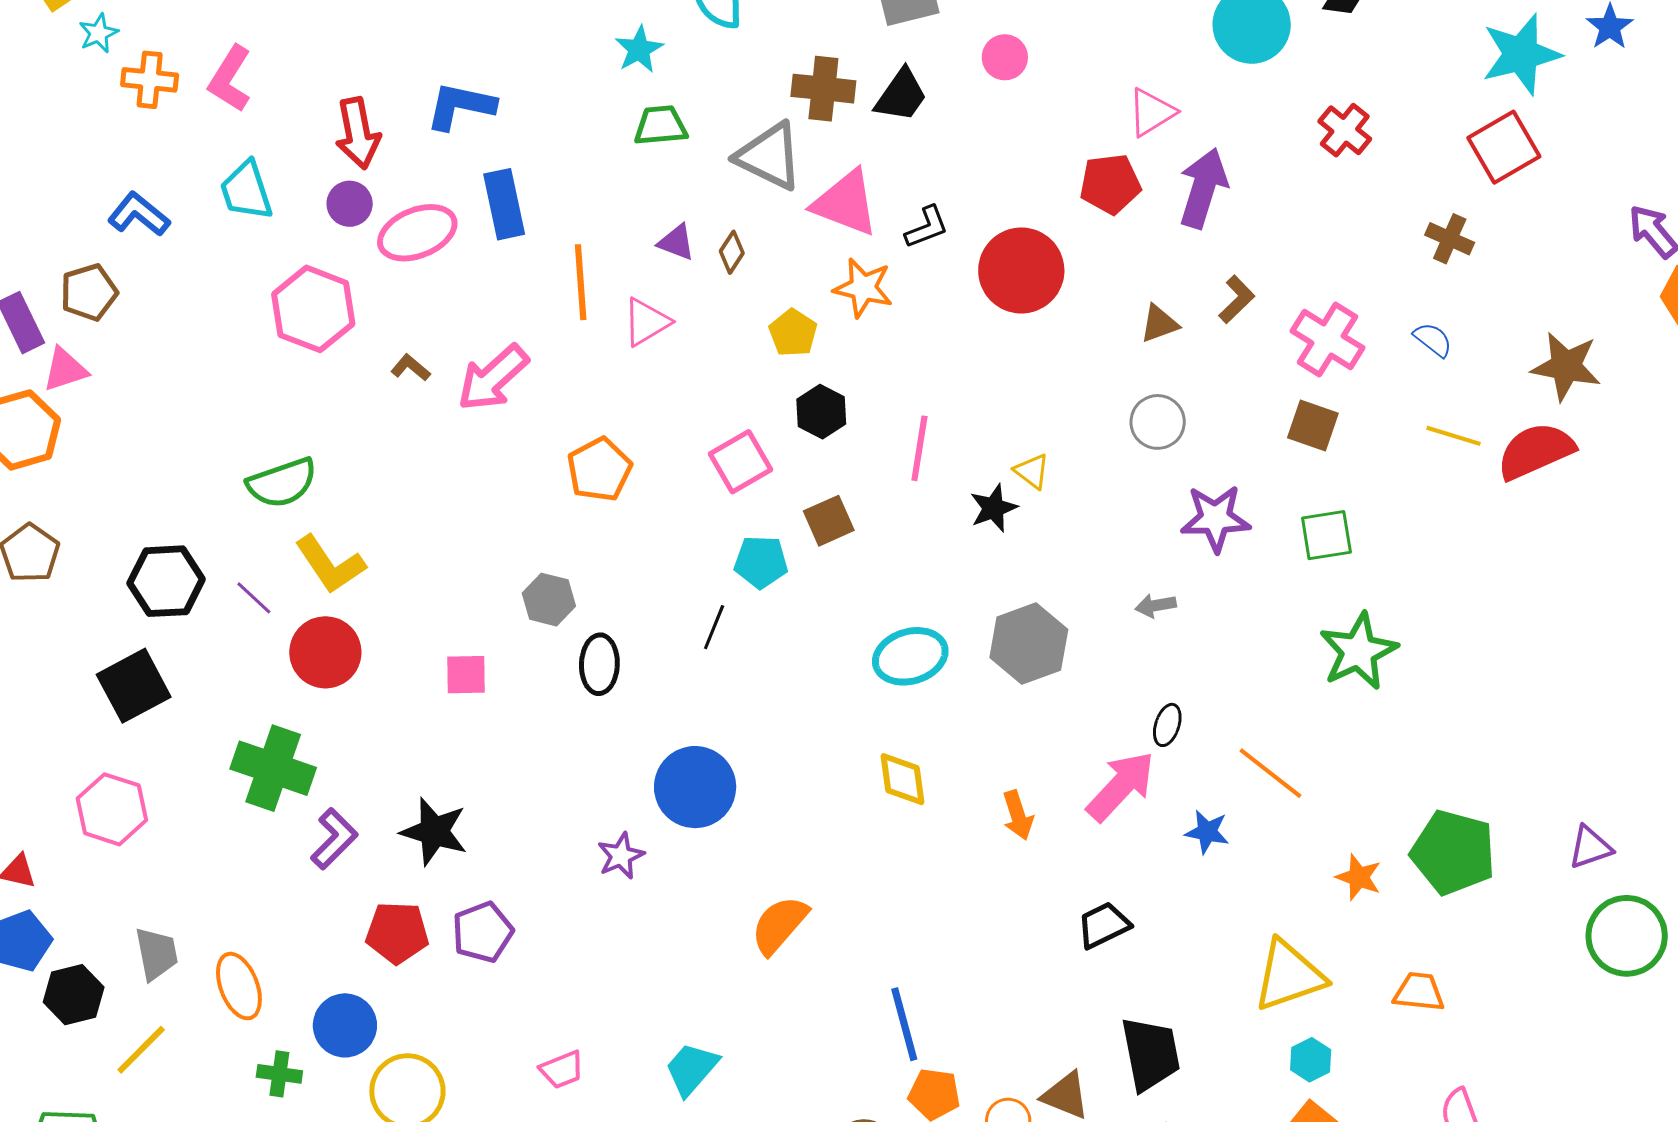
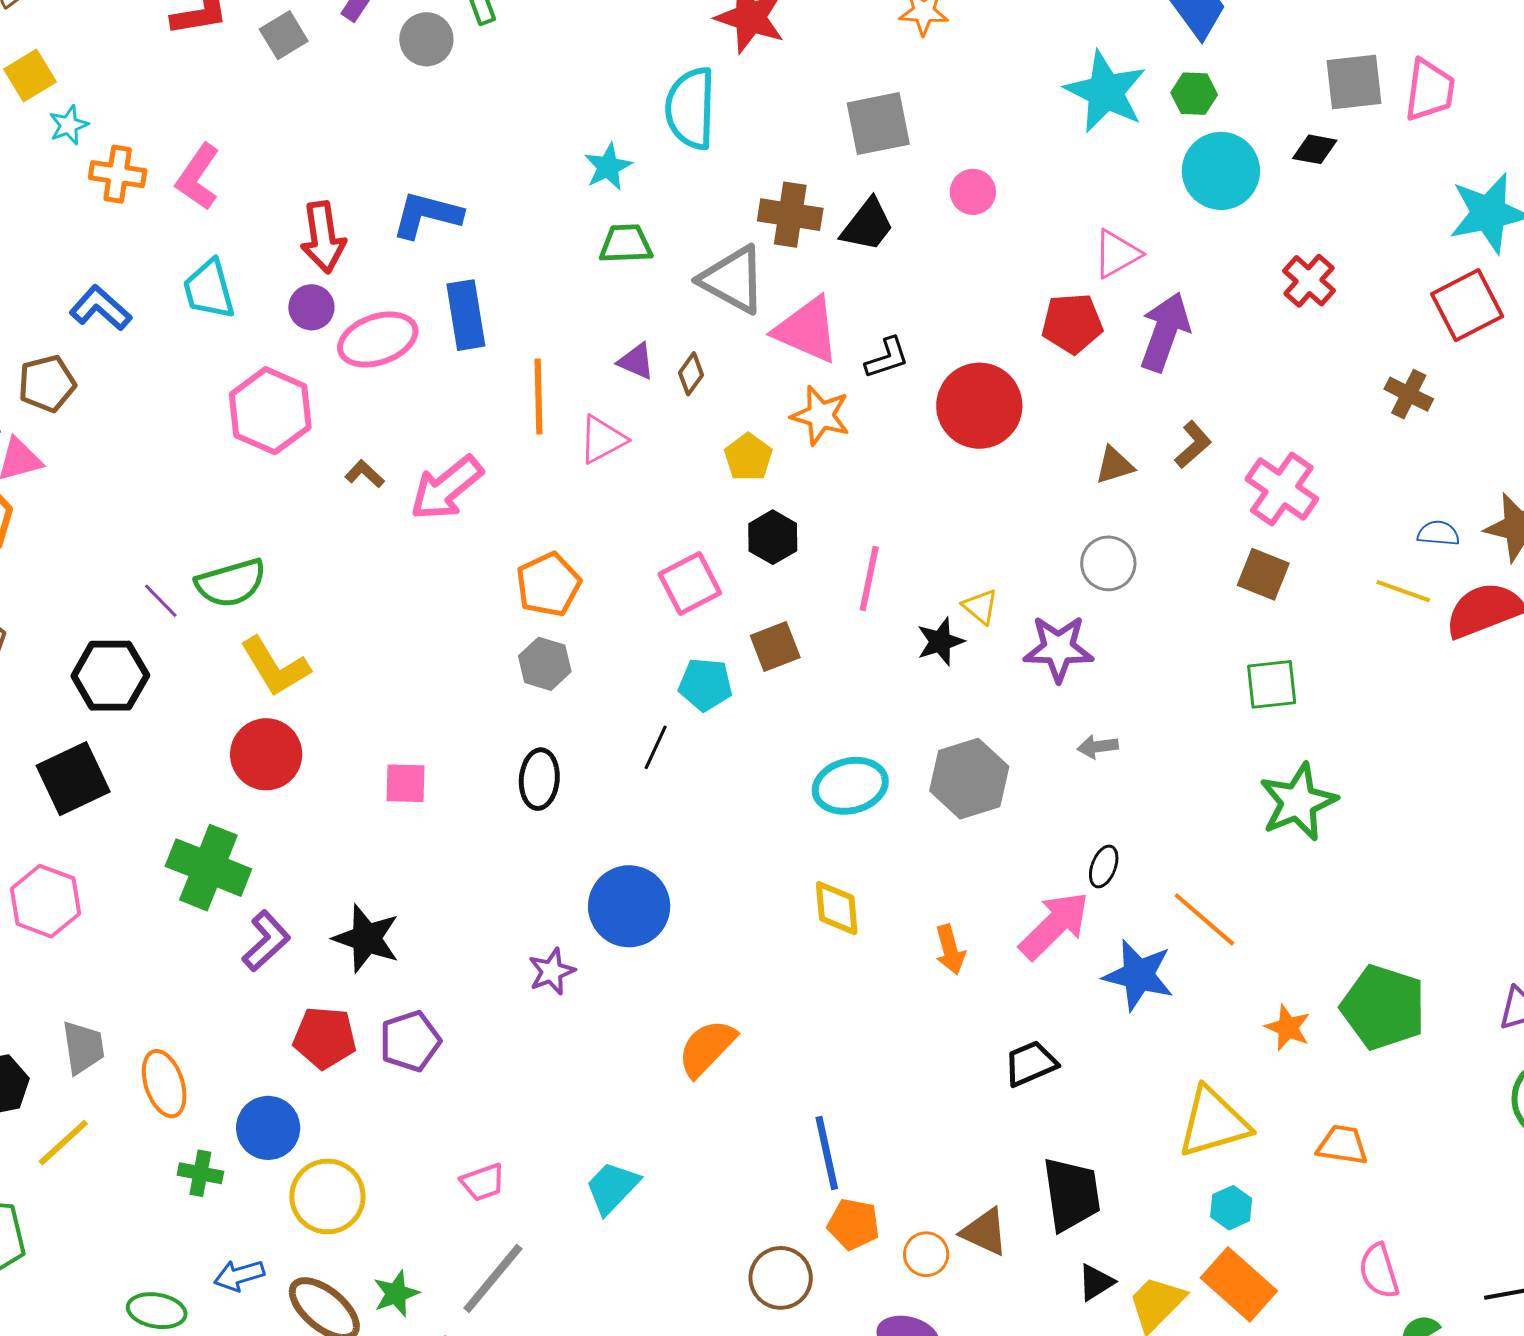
blue semicircle: (1433, 340) -> (1438, 533), moved, turned -36
purple star: (1215, 518) -> (1058, 648), moved
purple line: (254, 598) -> (161, 601), moved
gray hexagon: (549, 600) -> (545, 664), moved
blue star: (1207, 832) -> (1138, 975), size x1.6

